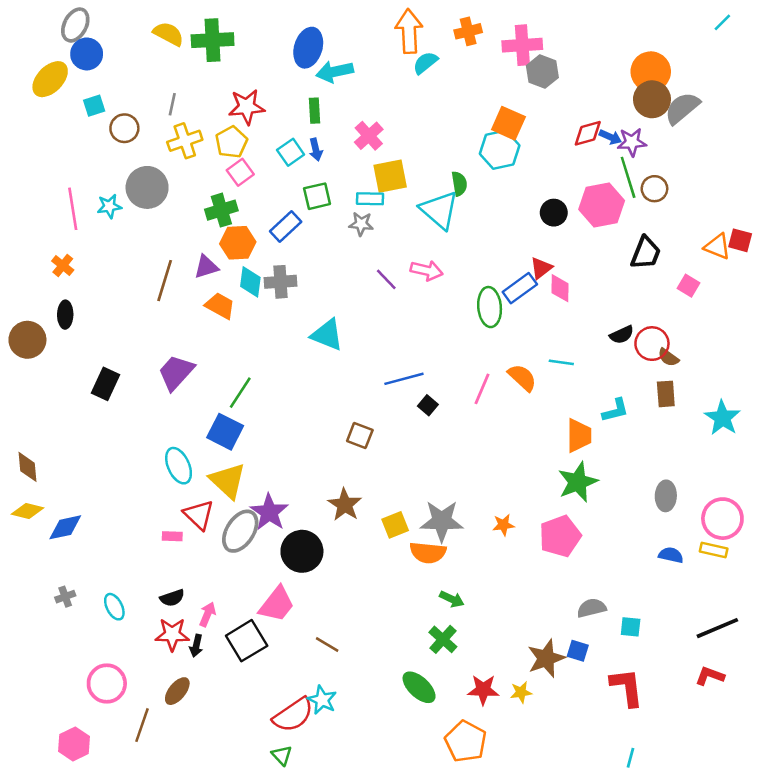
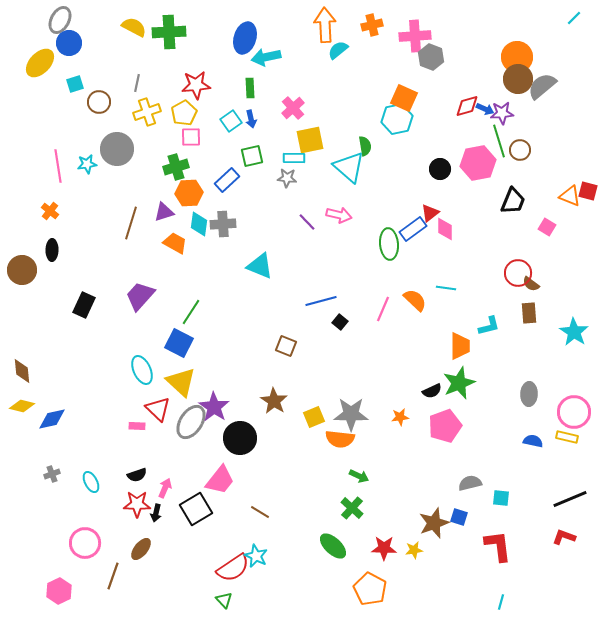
pink square: (240, 172) -> (191, 137), turned 35
black semicircle: (622, 335) -> (432, 391), moved

